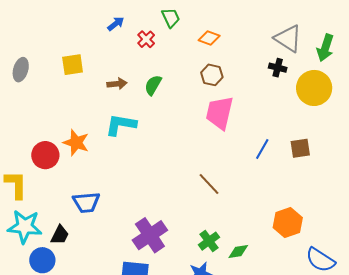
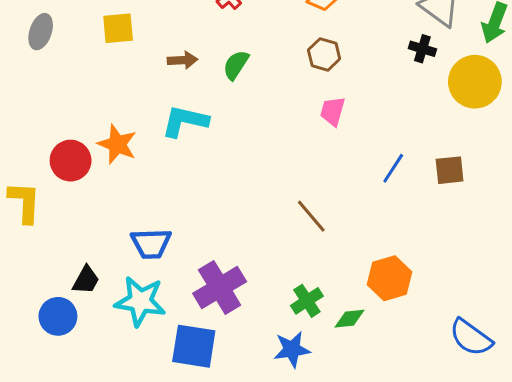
pink trapezoid: (220, 113) -> (333, 111), size x0.6
blue trapezoid: (86, 202) -> (151, 244), moved
orange hexagon: (288, 223) -> (389, 278), moved
cyan star: (25, 227) -> (140, 301), moved

